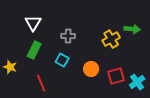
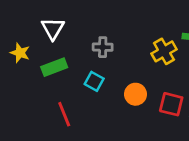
green rectangle: (34, 50) -> (54, 67), turned 42
yellow star: (10, 67) -> (20, 53), moved
red square: (116, 76) -> (171, 104), turned 30

